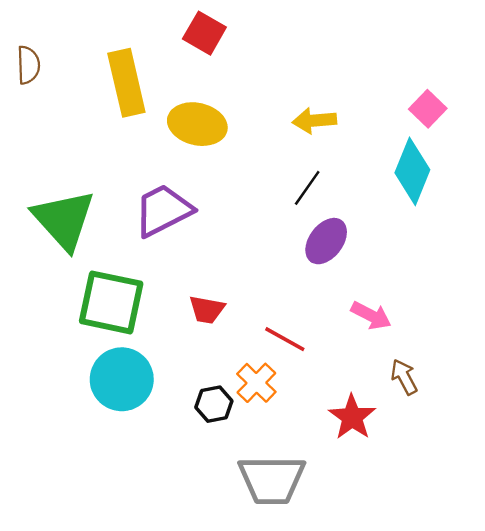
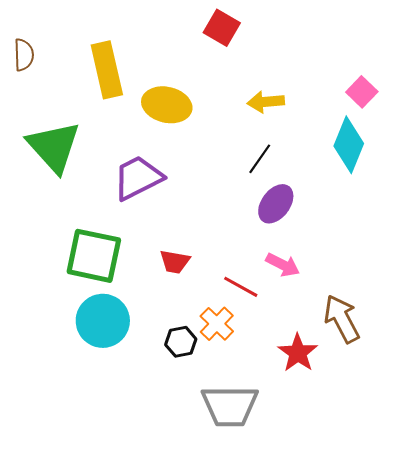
red square: (204, 33) -> (222, 28), moved
green triangle: (64, 220) -> (54, 147), moved
pink arrow: (371, 315) -> (283, 265), moved
brown arrow: (404, 377) -> (342, 319), size x1.6

